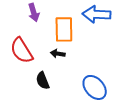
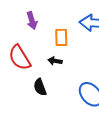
orange rectangle: (64, 29) -> (61, 37), size x0.7

